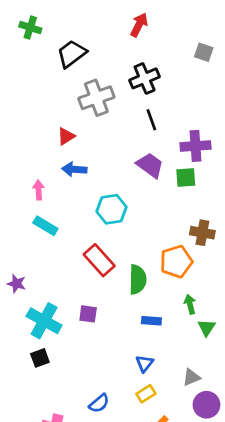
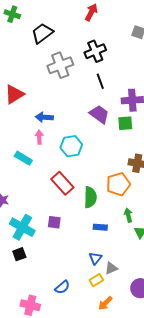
red triangle: (66, 136) -> (14, 94), moved, size x1.5
pink arrow: (39, 190) -> (39, 137), moved
gray triangle: (191, 377) -> (111, 268), moved

